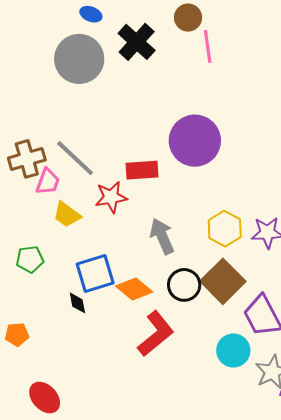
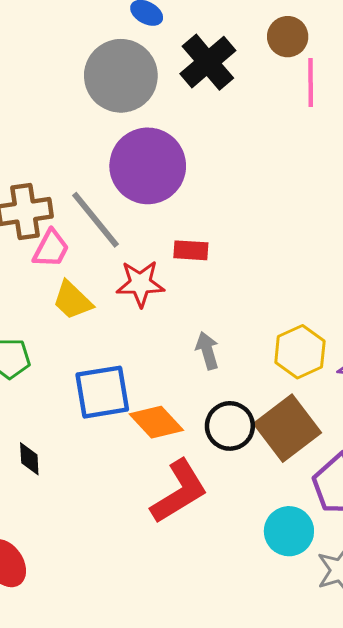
purple circle: (195, 141) -> (148, 166), moved
red rectangle: (142, 170) -> (191, 250), size x0.7
gray arrow: (162, 236) -> (207, 351), size x0.7
black diamond: (77, 303) -> (29, 459), moved

